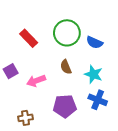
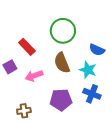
red rectangle: (29, 38) -> (27, 47), moved
blue semicircle: (94, 42) -> (97, 50), moved
brown semicircle: (66, 67) -> (62, 63), size x1.5

